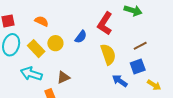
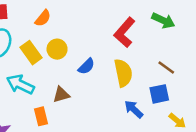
orange semicircle: (42, 21) -> (43, 18), turned 96
blue semicircle: (81, 37) -> (86, 66), moved
brown line: (140, 46) -> (166, 68), turned 56

